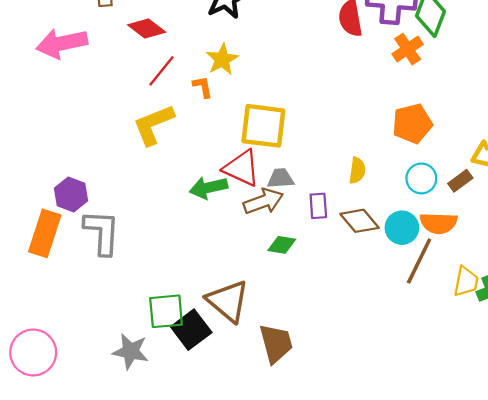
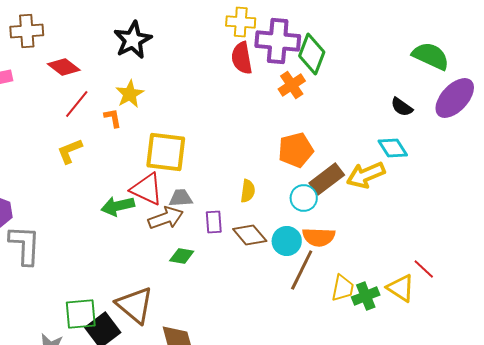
yellow L-shape: (153, 125) -> (70, 151), size x0.7
brown rectangle: (460, 181) -> (327, 179), moved, size x1.6

